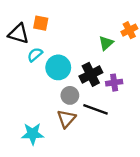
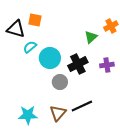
purple cross: (114, 83) -> (107, 65), moved
black line: (96, 109) -> (82, 106), moved, turned -45
brown triangle: (66, 119) -> (58, 113), moved

